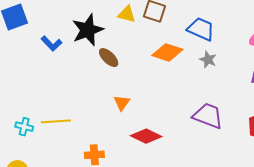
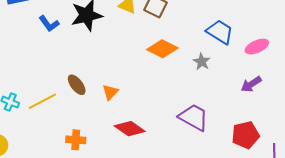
blue trapezoid: (201, 29) -> (220, 32), moved
brown ellipse: (109, 58) -> (77, 85), moved
yellow line: (56, 121) -> (42, 101), turned -32

